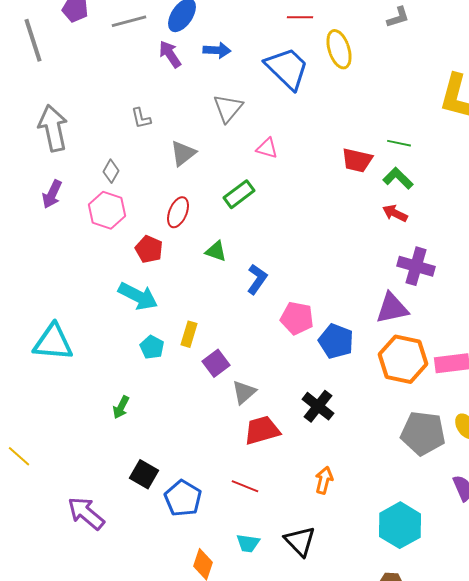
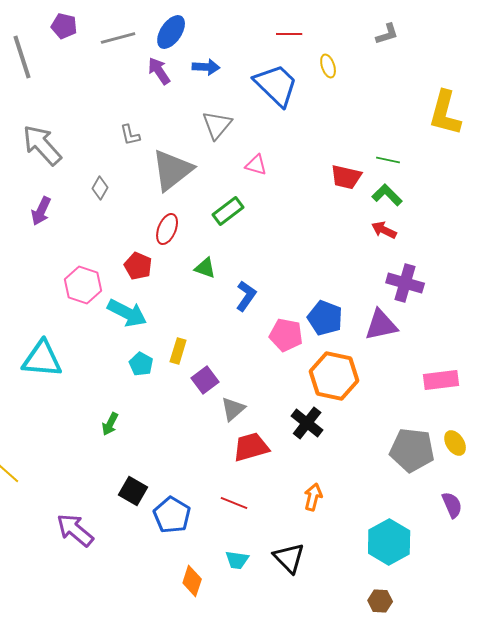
yellow ellipse: (339, 49) -> (328, 66), size x0.6
gray arrow: (53, 128) -> (42, 145), turned -30
gray triangle: (183, 153) -> (172, 170), size x1.6
pink hexagon: (107, 210) -> (83, 285), moved
blue pentagon: (336, 341) -> (325, 318), moved
orange hexagon: (403, 359) -> (334, 376), moved

